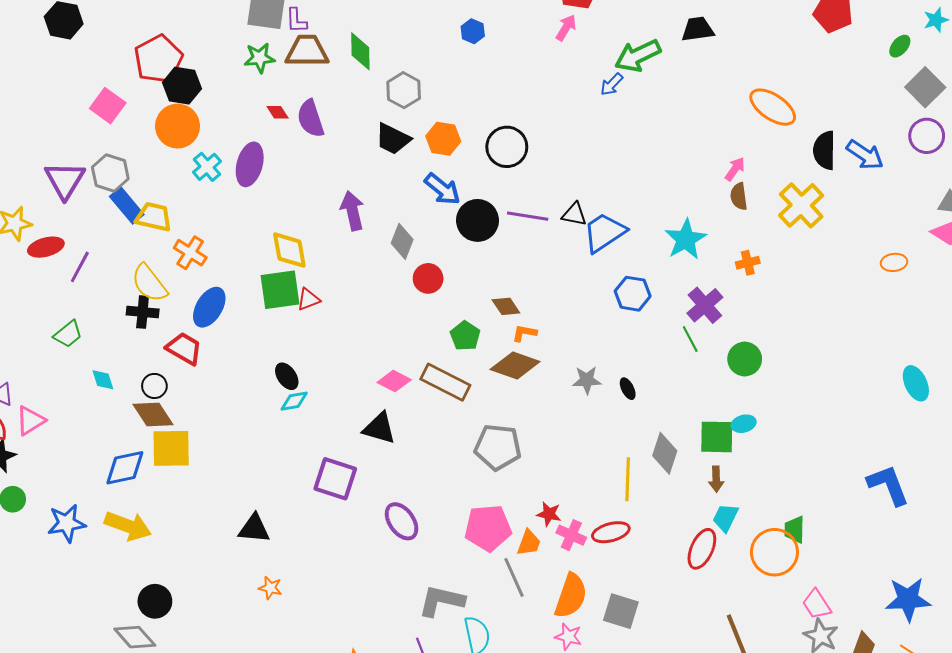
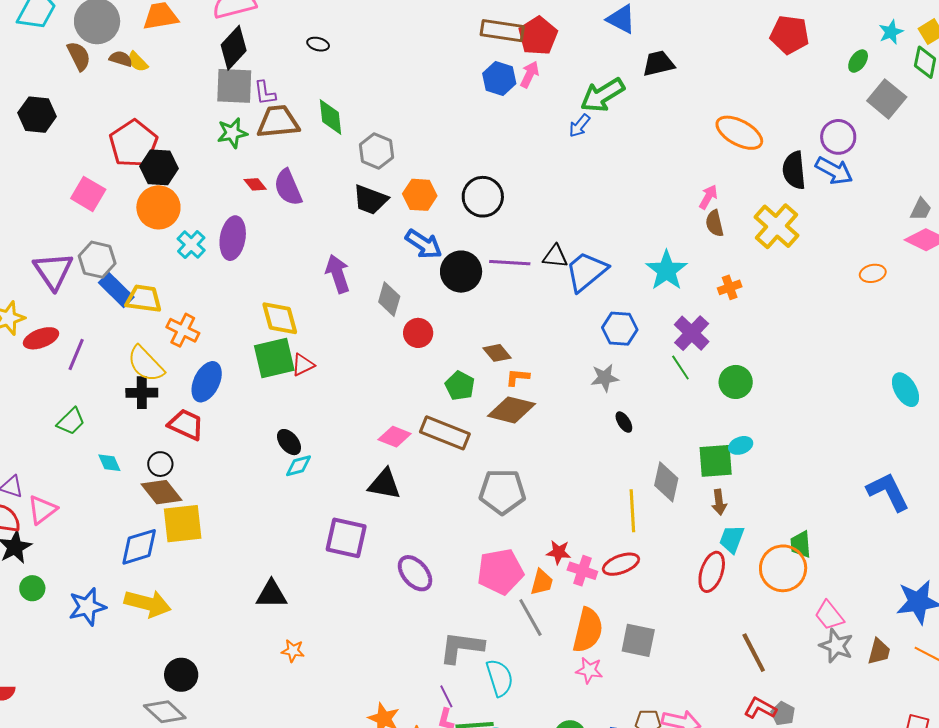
blue hexagon: (473, 31) -> (499, 79), moved, size x1.4
purple circle: (927, 136) -> (838, 137), moved
gray star: (587, 380) -> (605, 378), moved

